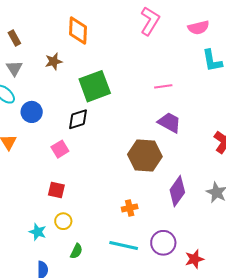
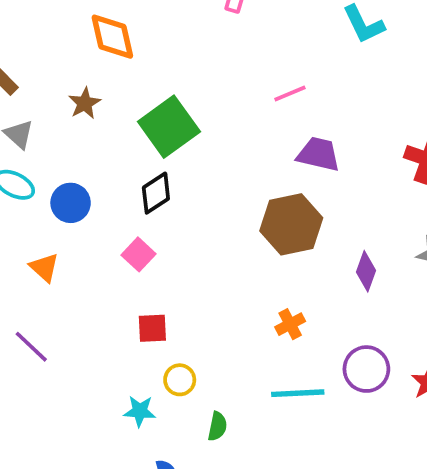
purple diamond: (177, 191) -> (366, 271), size x0.7

